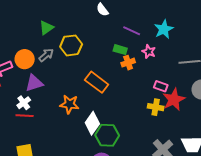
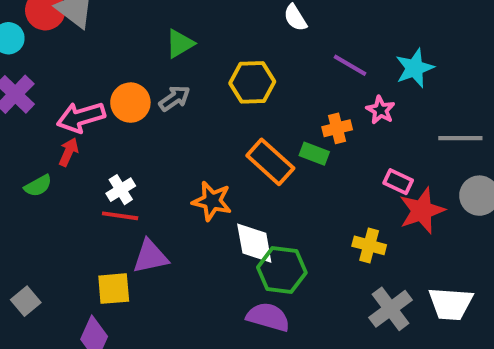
yellow hexagon: (71, 45) -> (252, 82), moved
green rectangle: (120, 50) -> (314, 154), moved
purple triangle: (34, 83) -> (150, 257), moved
yellow cross: (156, 107) -> (369, 245), moved
white diamond: (92, 123) -> (254, 243), turned -50

